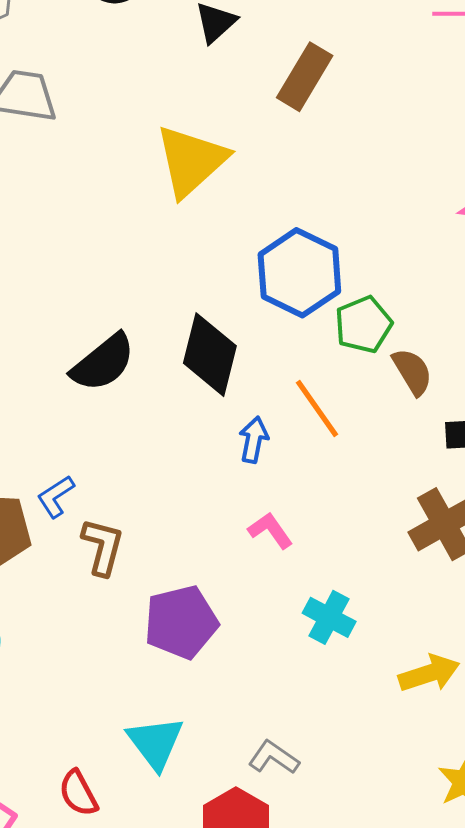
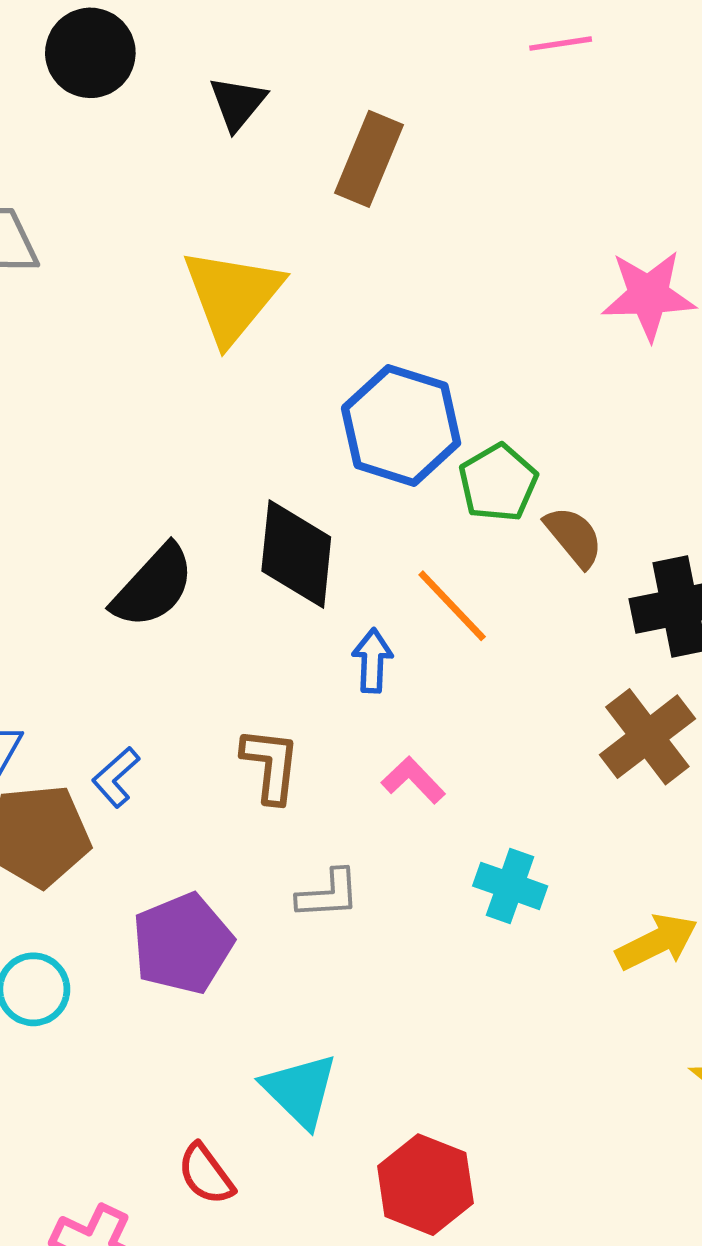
brown L-shape: (103, 547) -> (271, 765), moved
purple pentagon: (181, 622) -> (183, 944), moved
gray L-shape: (274, 757) -> (328, 894), moved, turned 150

